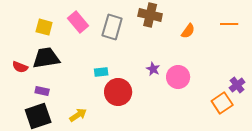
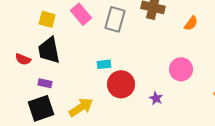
black trapezoid: (46, 58) -> (49, 50), turned -92
purple star: (153, 69) -> (156, 98), moved
yellow arrow: (78, 115) -> (81, 107), size x1.4

